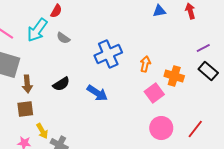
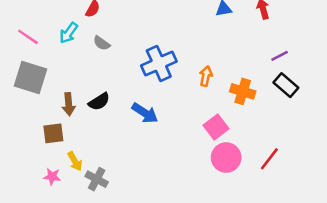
cyan arrow: (37, 30) -> (69, 33), size x0.7
brown arrow: (27, 84) -> (69, 104), moved
pink square: (154, 93) -> (216, 127), moved

